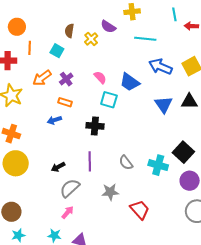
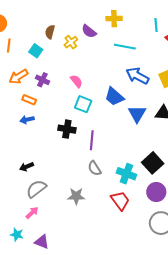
purple cross: (66, 79) -> (42, 80), turned -32
blue trapezoid: (130, 82) -> (114, 97), moved
orange rectangle: (65, 102) -> (29, 100), moved
purple line: (90, 161) -> (92, 140), moved
red trapezoid: (140, 210) -> (120, 201), moved

